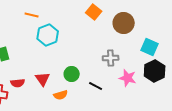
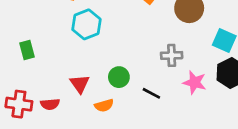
red semicircle: (18, 83) -> (50, 104), moved

